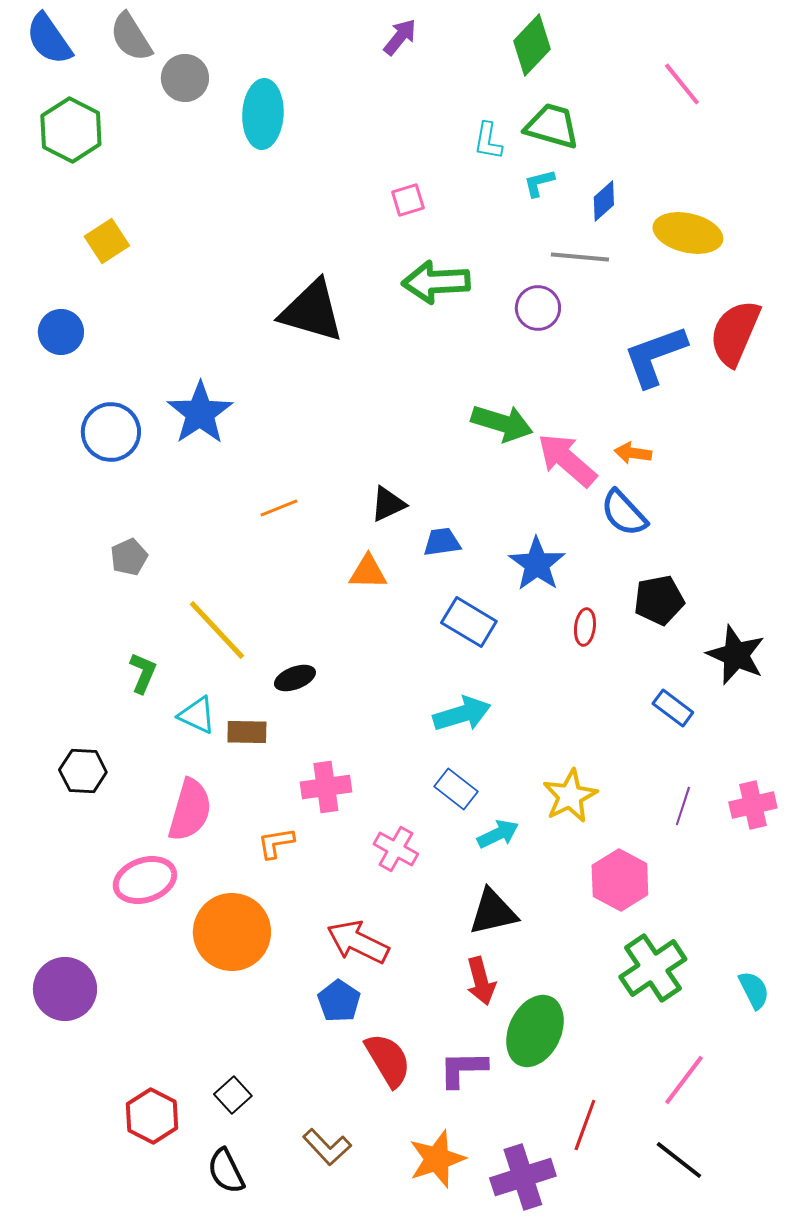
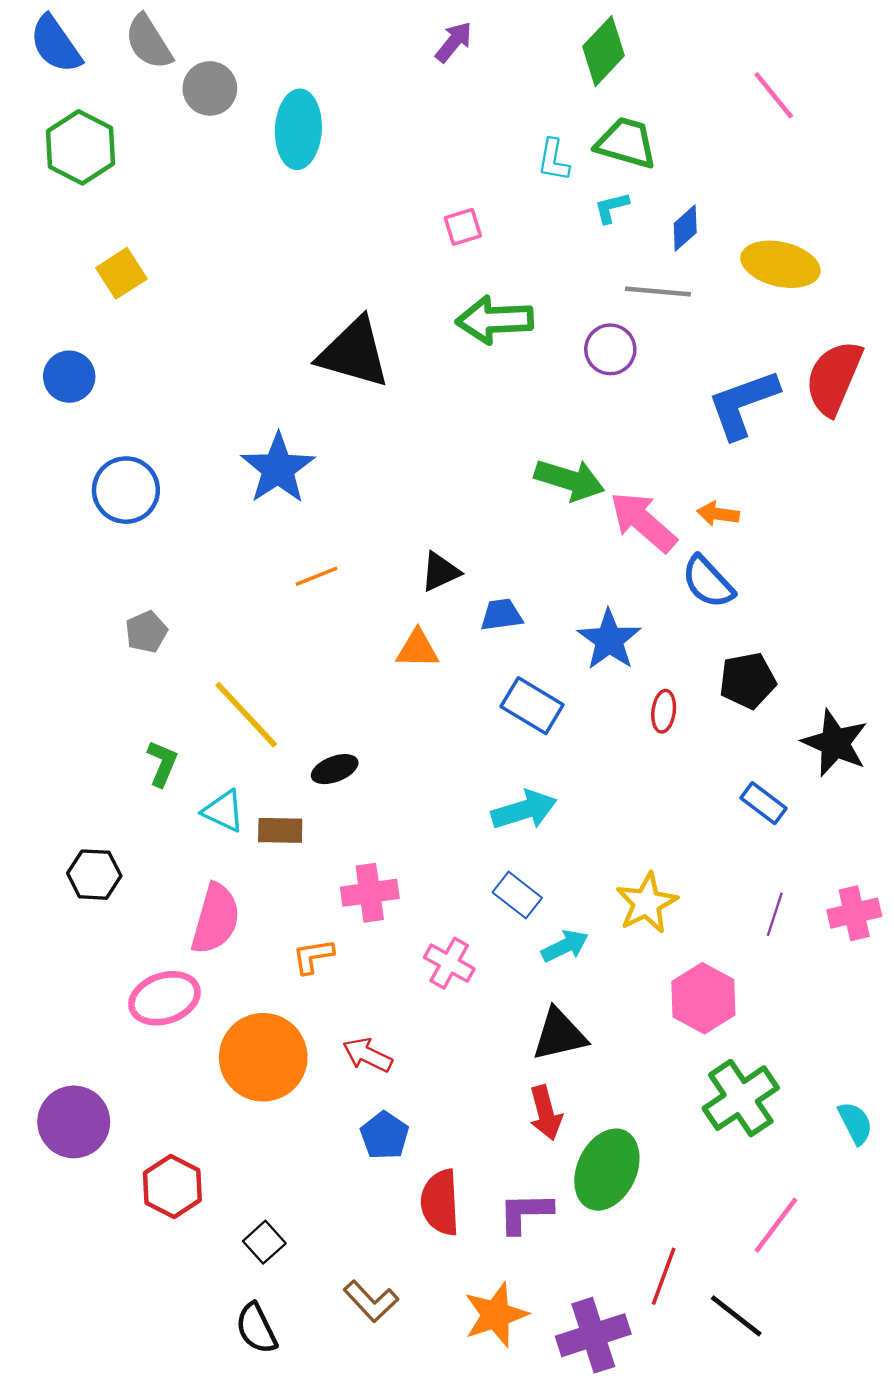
blue star: (200, 413) -> (278, 468), moved
red arrow: (358, 942) -> (368, 1055), moved, size x0.7
red semicircle: (388, 1060) -> (440, 1202), turned -152
red hexagon: (152, 1116) -> (172, 1187), moved
black line: (679, 1160) -> (736, 1316), moved

